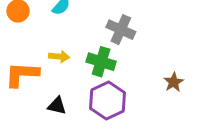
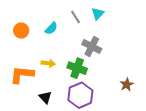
black triangle: (57, 106) -> (45, 97), turned 32

